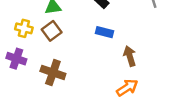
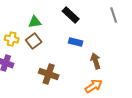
brown cross: (53, 72) -> (49, 74), moved

